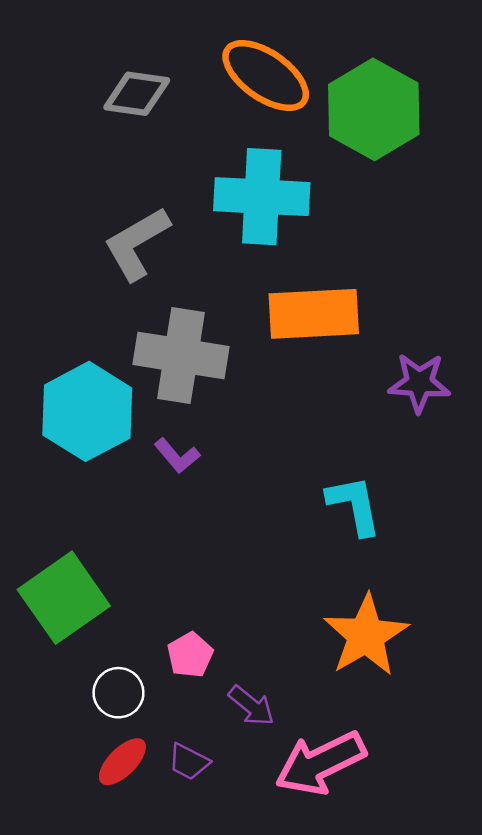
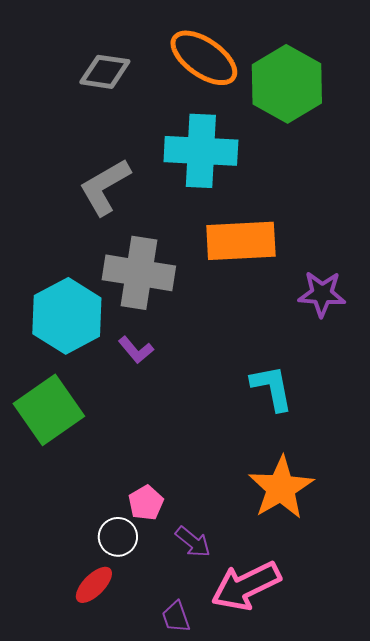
green square: (64, 598) -> (49, 410), moved
white circle: (118, 693) -> (118, 537), moved
purple trapezoid: (189, 762) -> (176, 617), moved, turned 44

